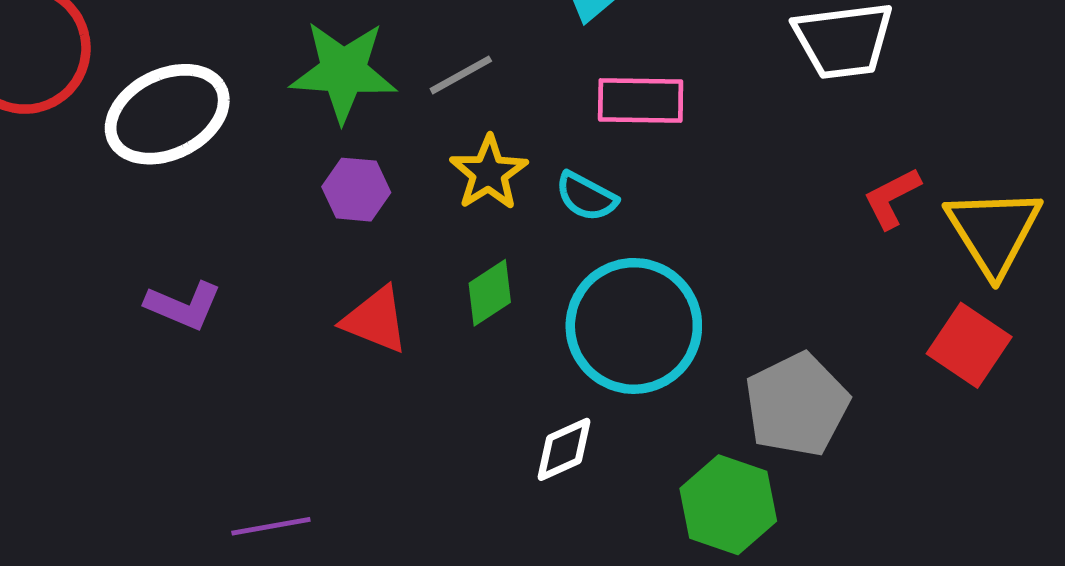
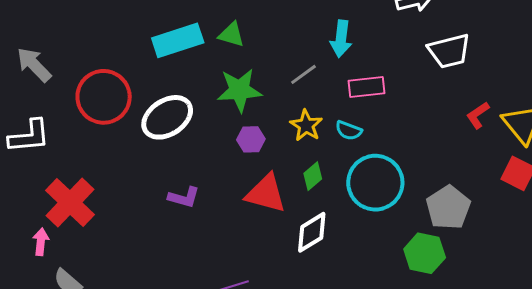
gray line: (461, 75) -> (303, 74), moved
red triangle: (375, 320) -> (266, 193), size x1.4
white diamond: (564, 449) -> (312, 232), moved, size x1.4

